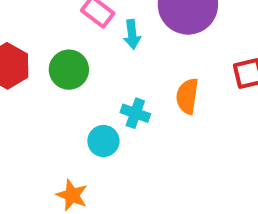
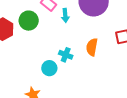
green circle: (69, 70) -> (29, 21), moved

